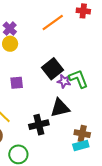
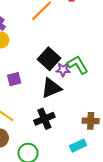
black triangle: (60, 108) -> (51, 88), moved
cyan rectangle: (81, 146) -> (78, 146), moved

